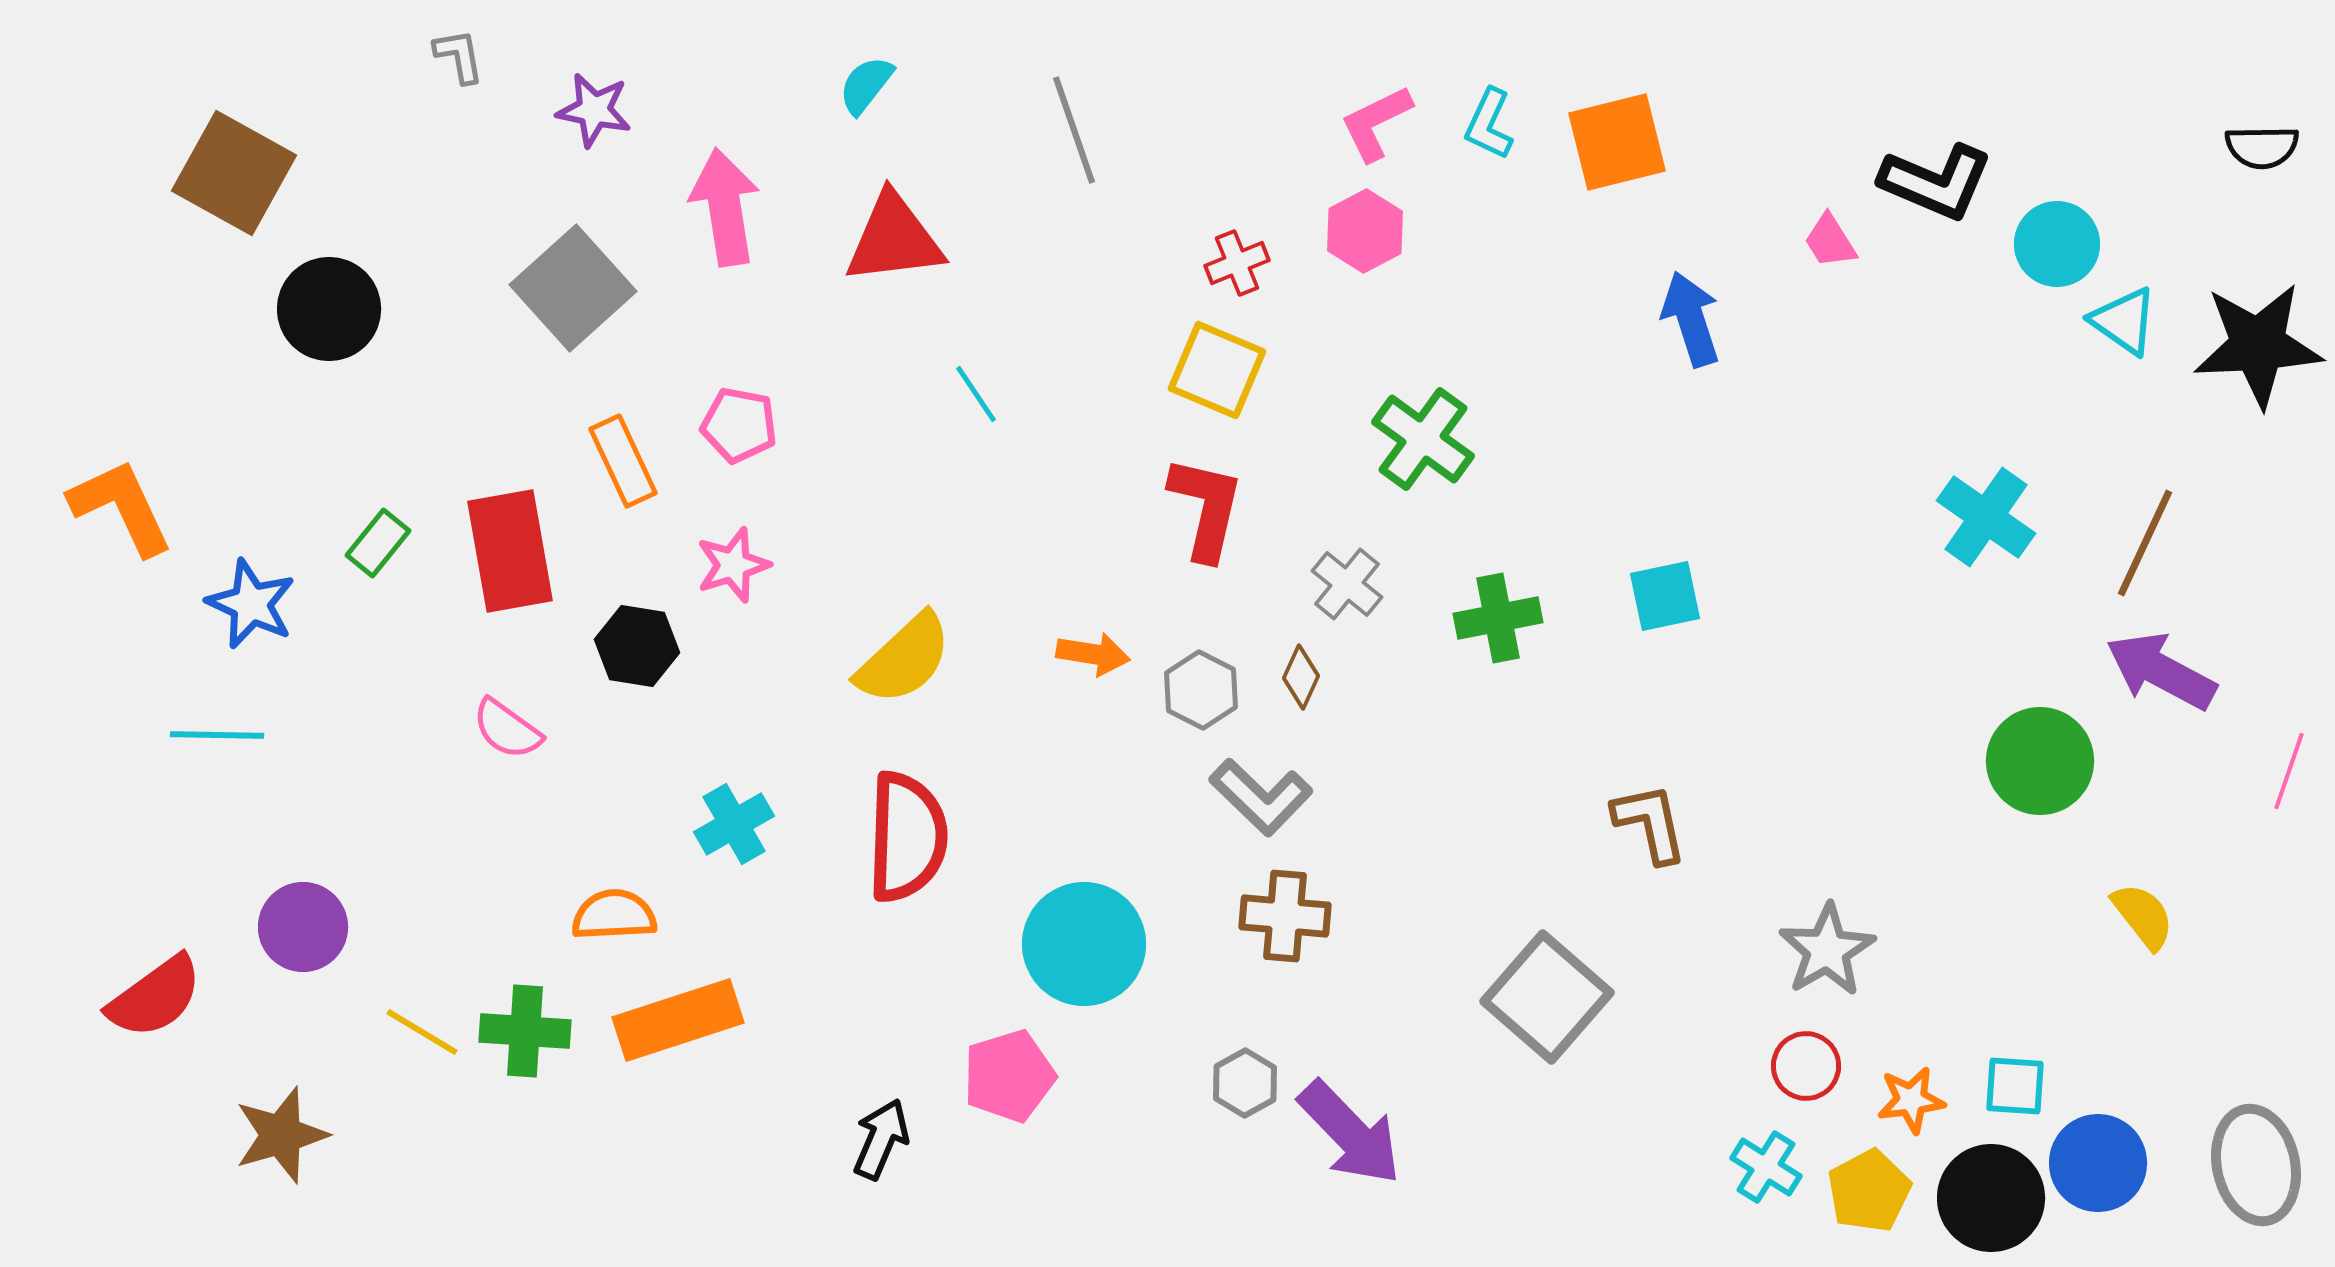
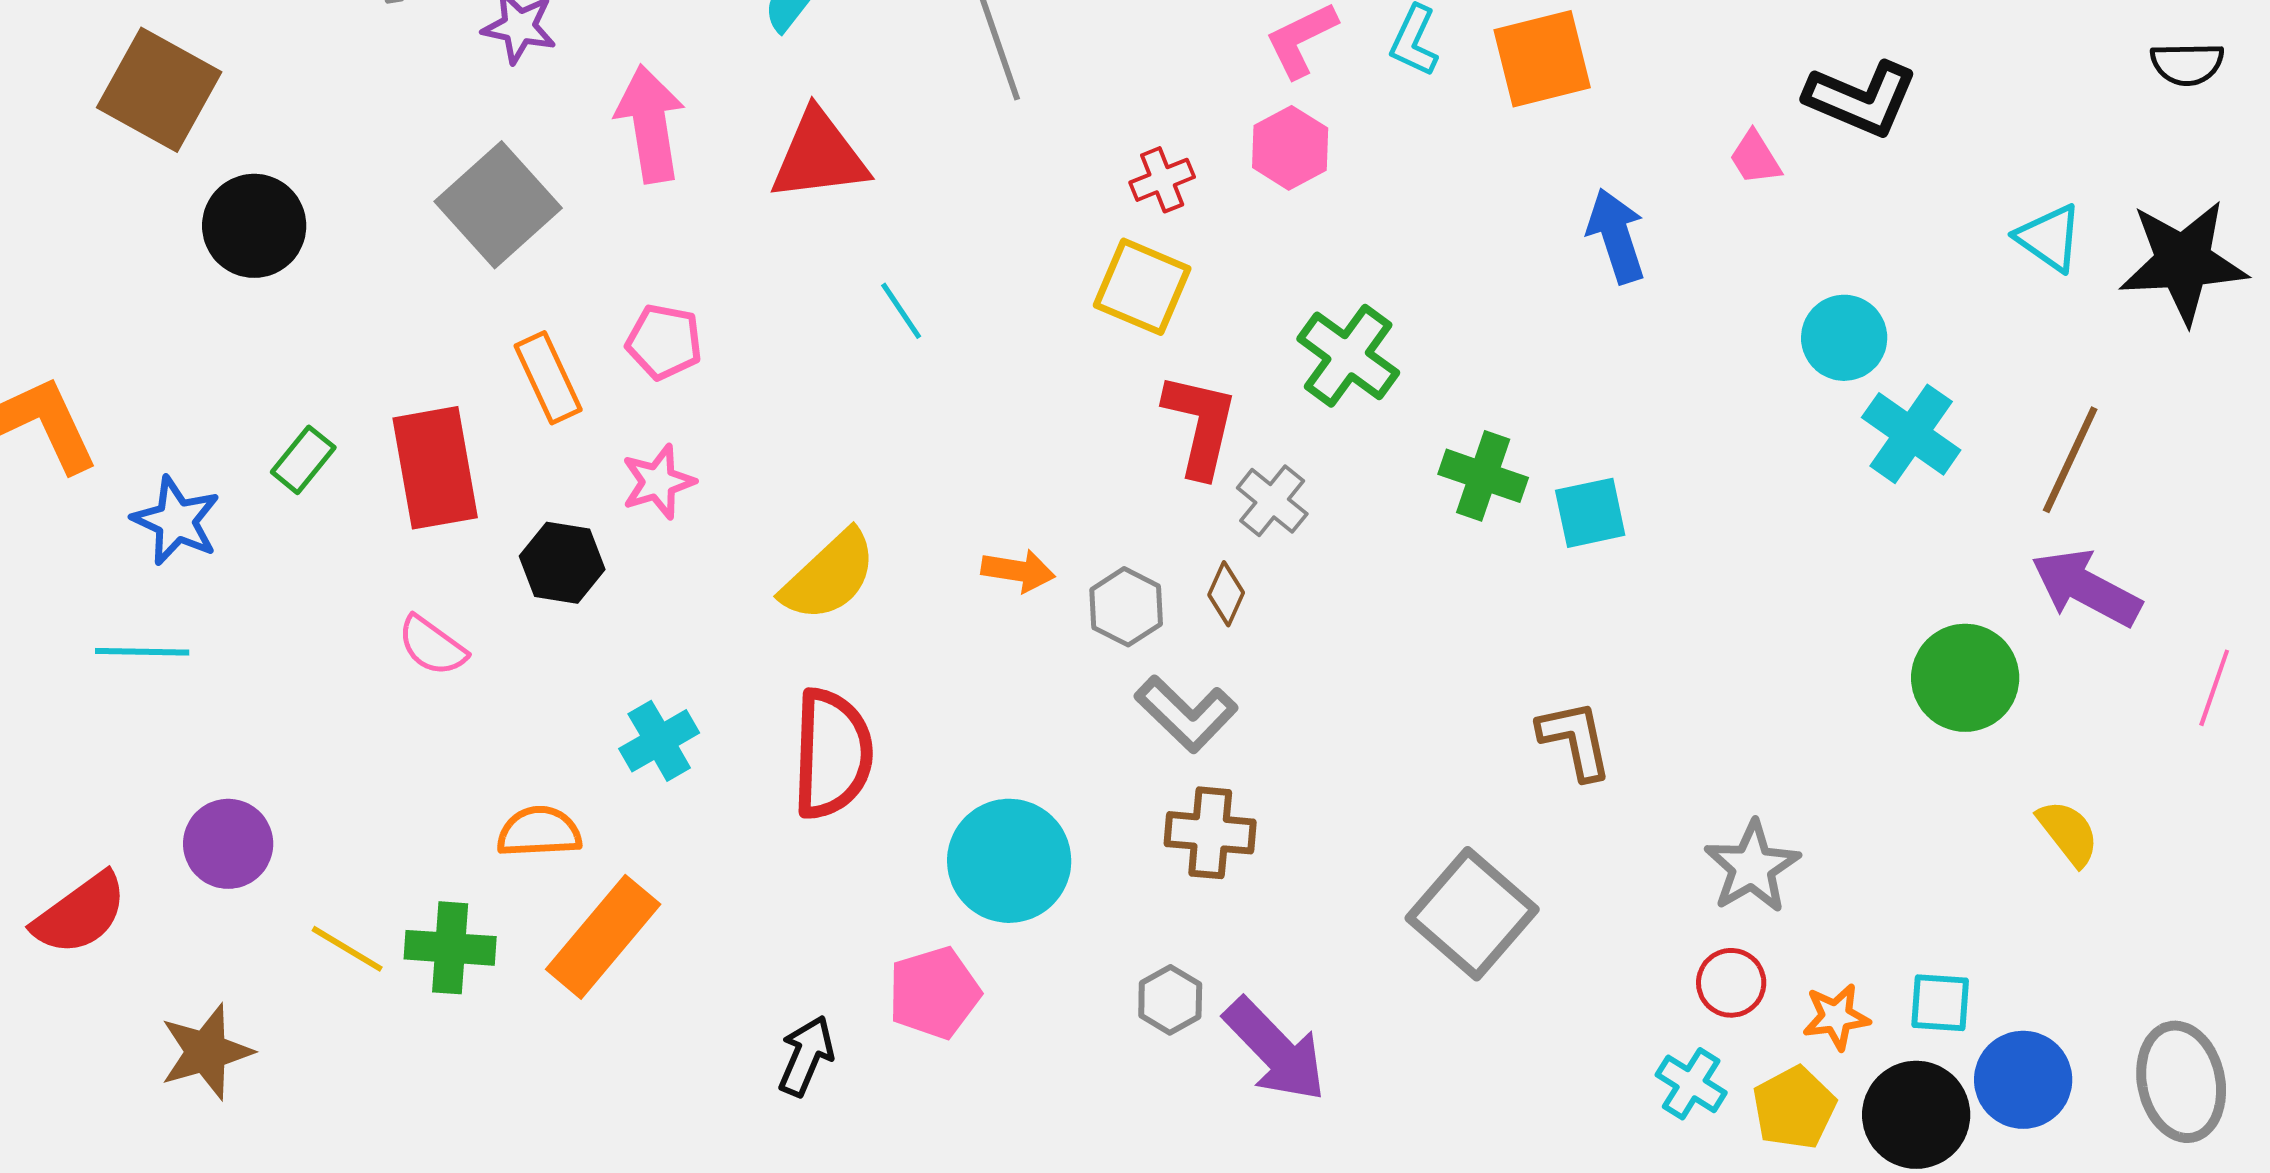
cyan circle: (2057, 244) -> (1844, 338), moved
red L-shape: (1206, 508) -> (1200, 425), moved
green cross: (1498, 618) -> (1483, 476), moved, turned 30
orange rectangle: (678, 1020) -> (603, 937), turned -32

